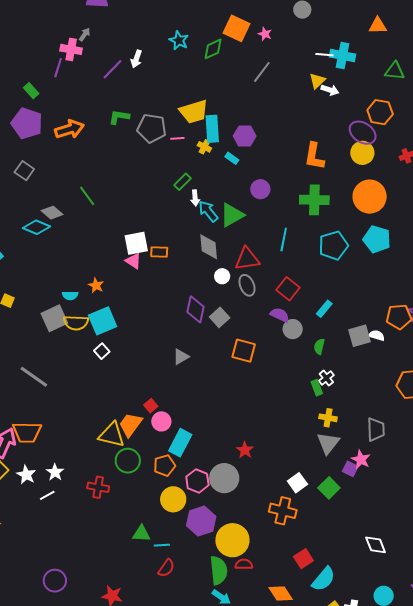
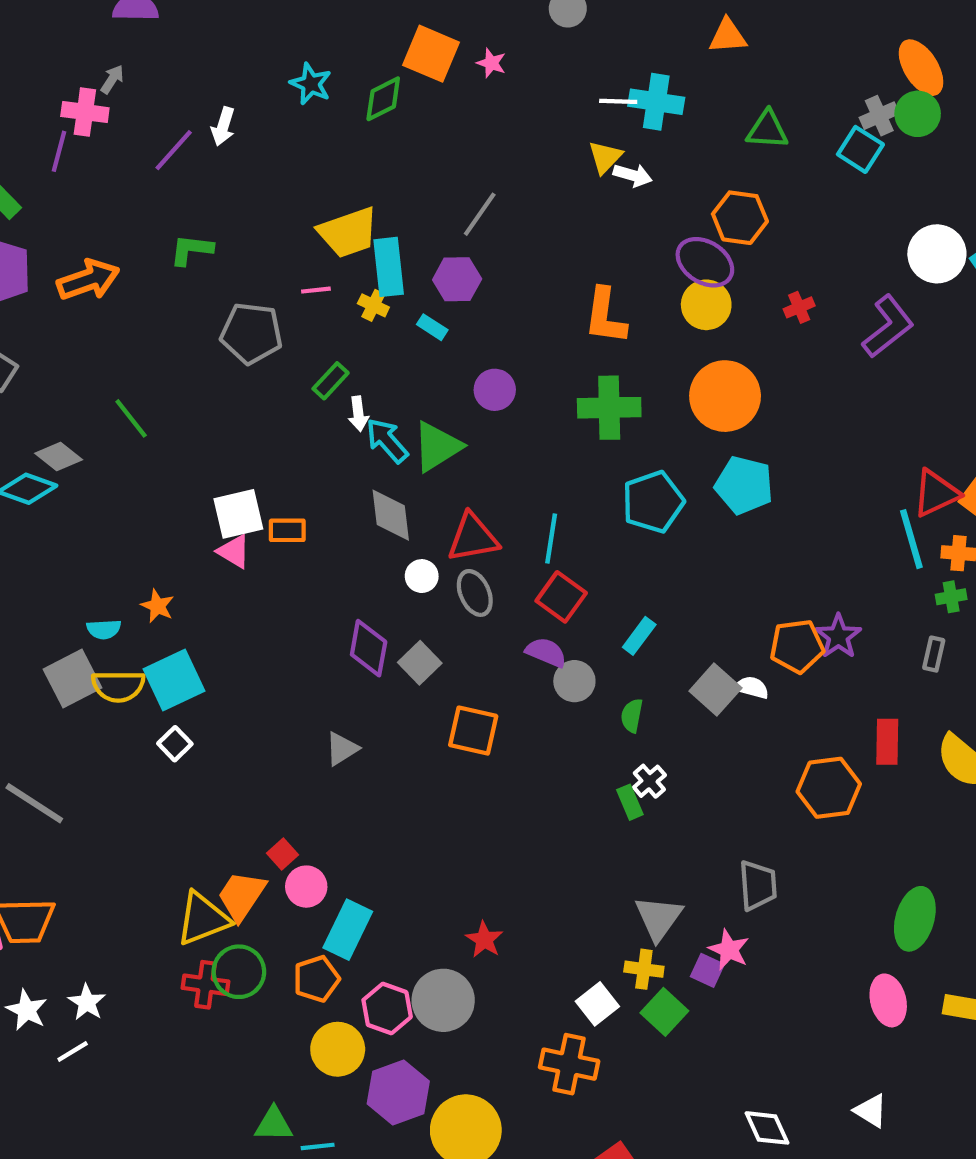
gray line: (262, 72) -> (480, 214), moved
gray pentagon: (152, 128) -> (251, 333), moved
cyan line: (284, 240) -> (551, 539), moved
gray square: (359, 336) -> (715, 689), turned -30
yellow cross: (328, 418) -> (644, 969), moved
yellow triangle: (112, 435) -> (203, 919), turned -32
red cross: (98, 487) -> (206, 985), moved

